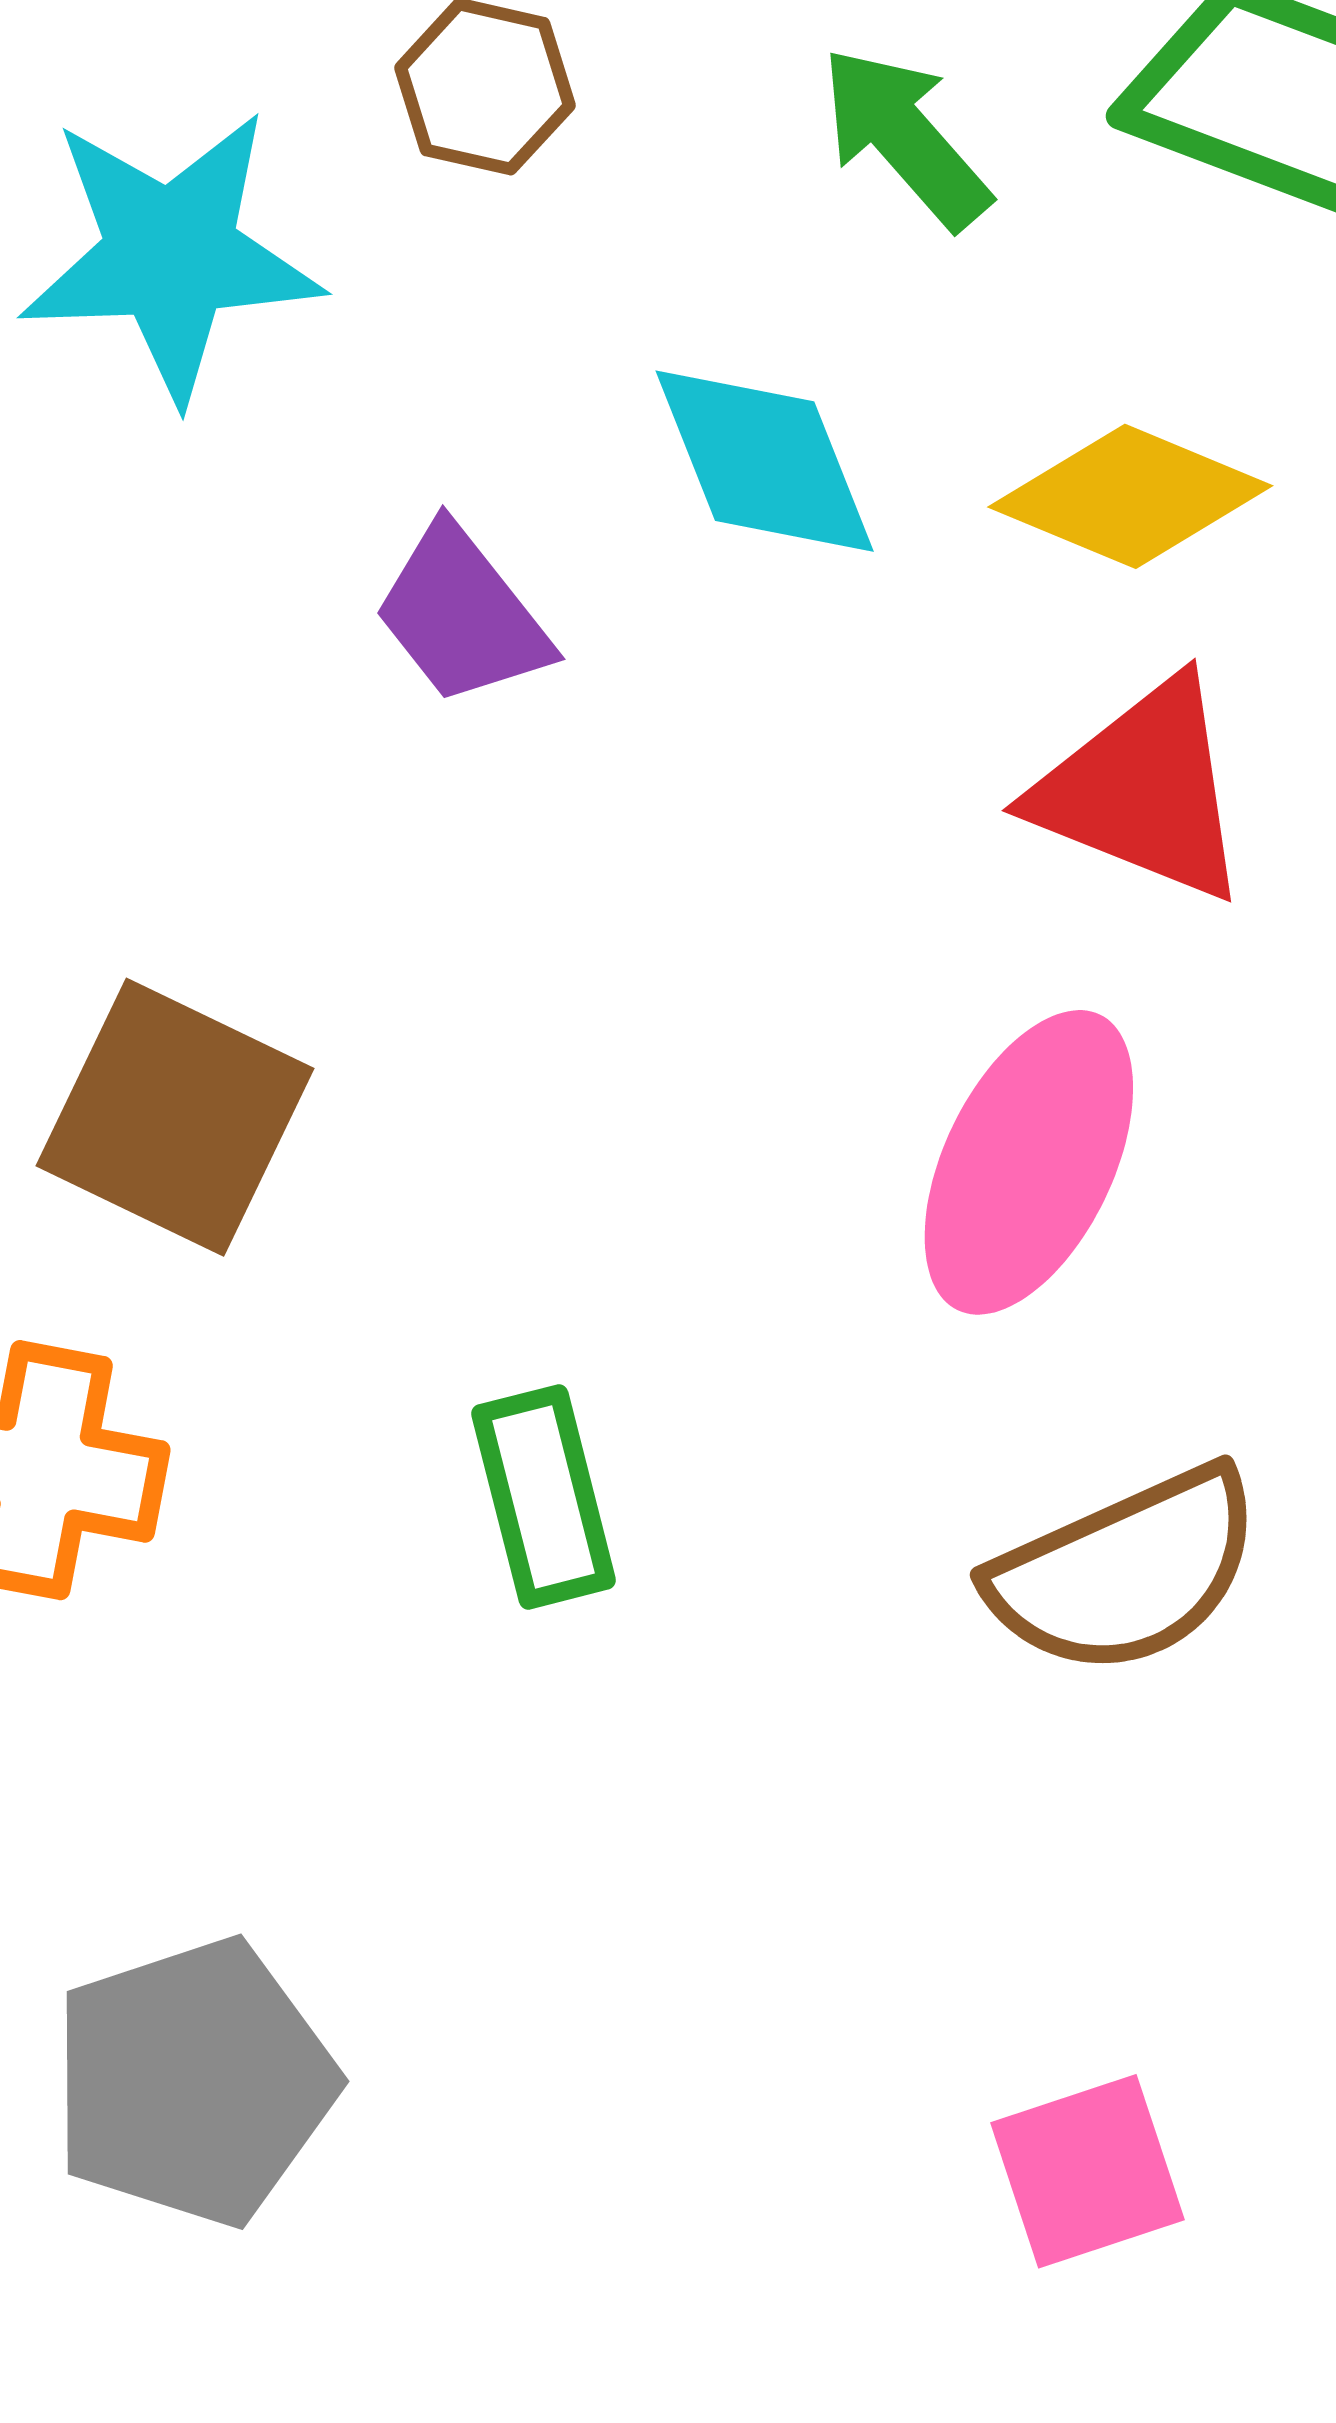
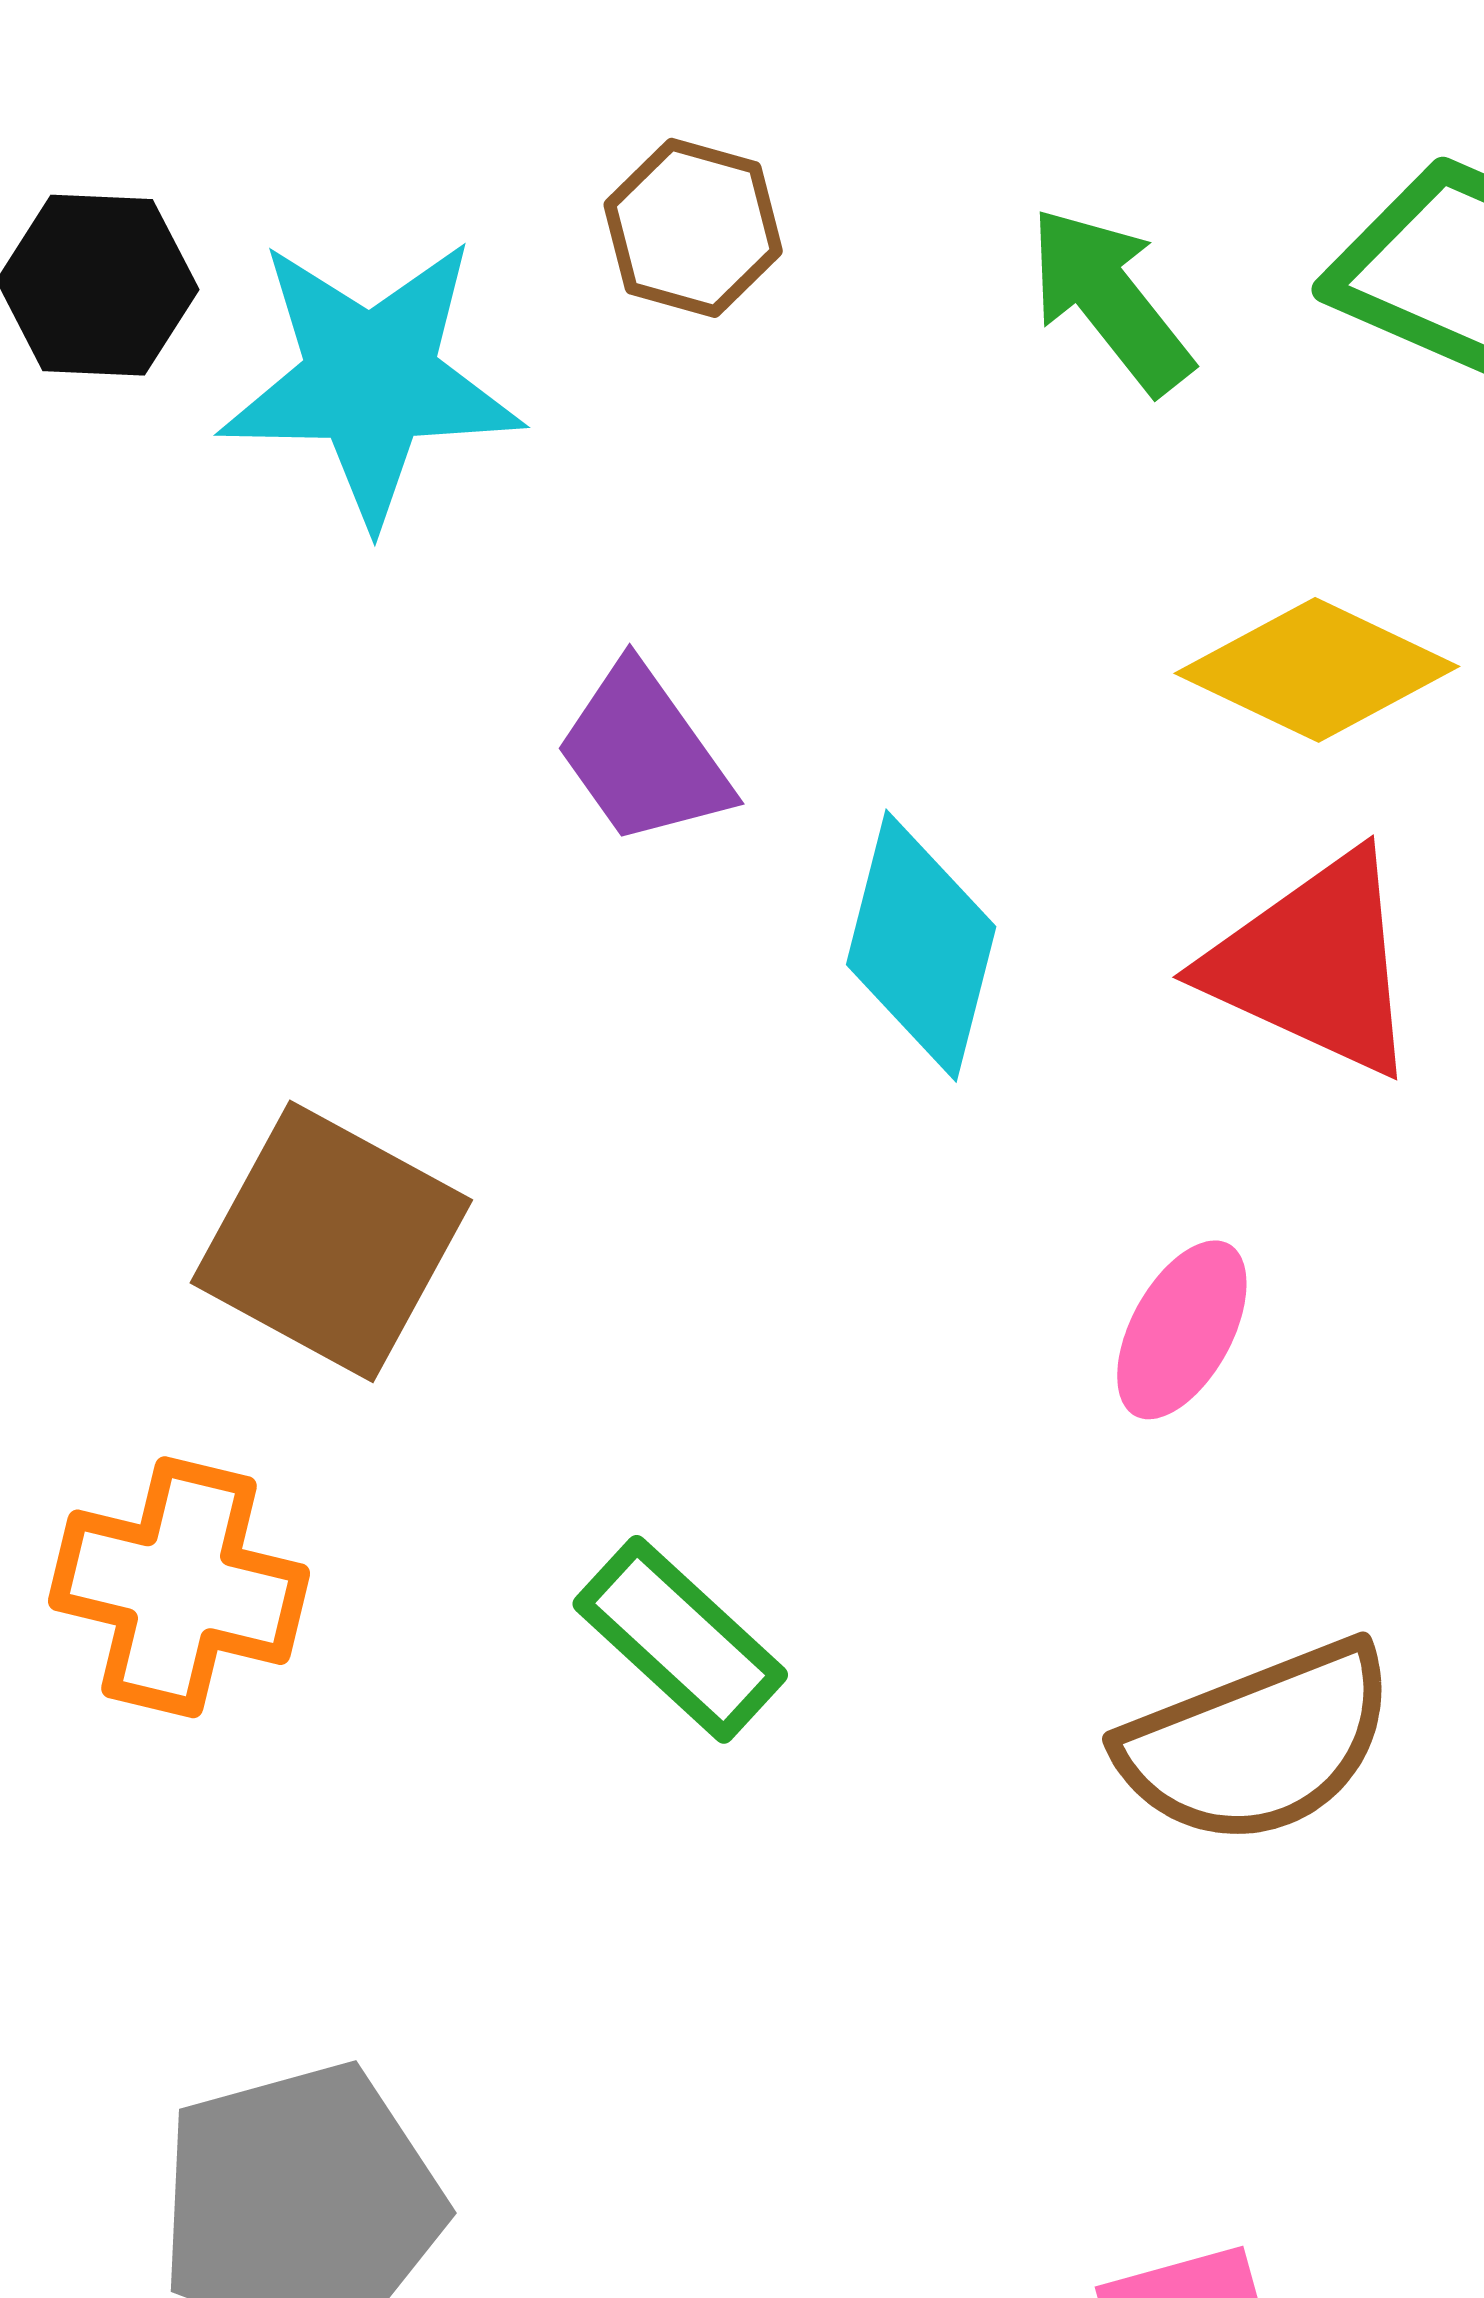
cyan diamond: (765, 461) -> (921, 946), moved, turned 33
pink ellipse: (1029, 1162) -> (1182, 1330), size x0.6
green rectangle: (544, 1497) -> (680, 1639), turned -36

